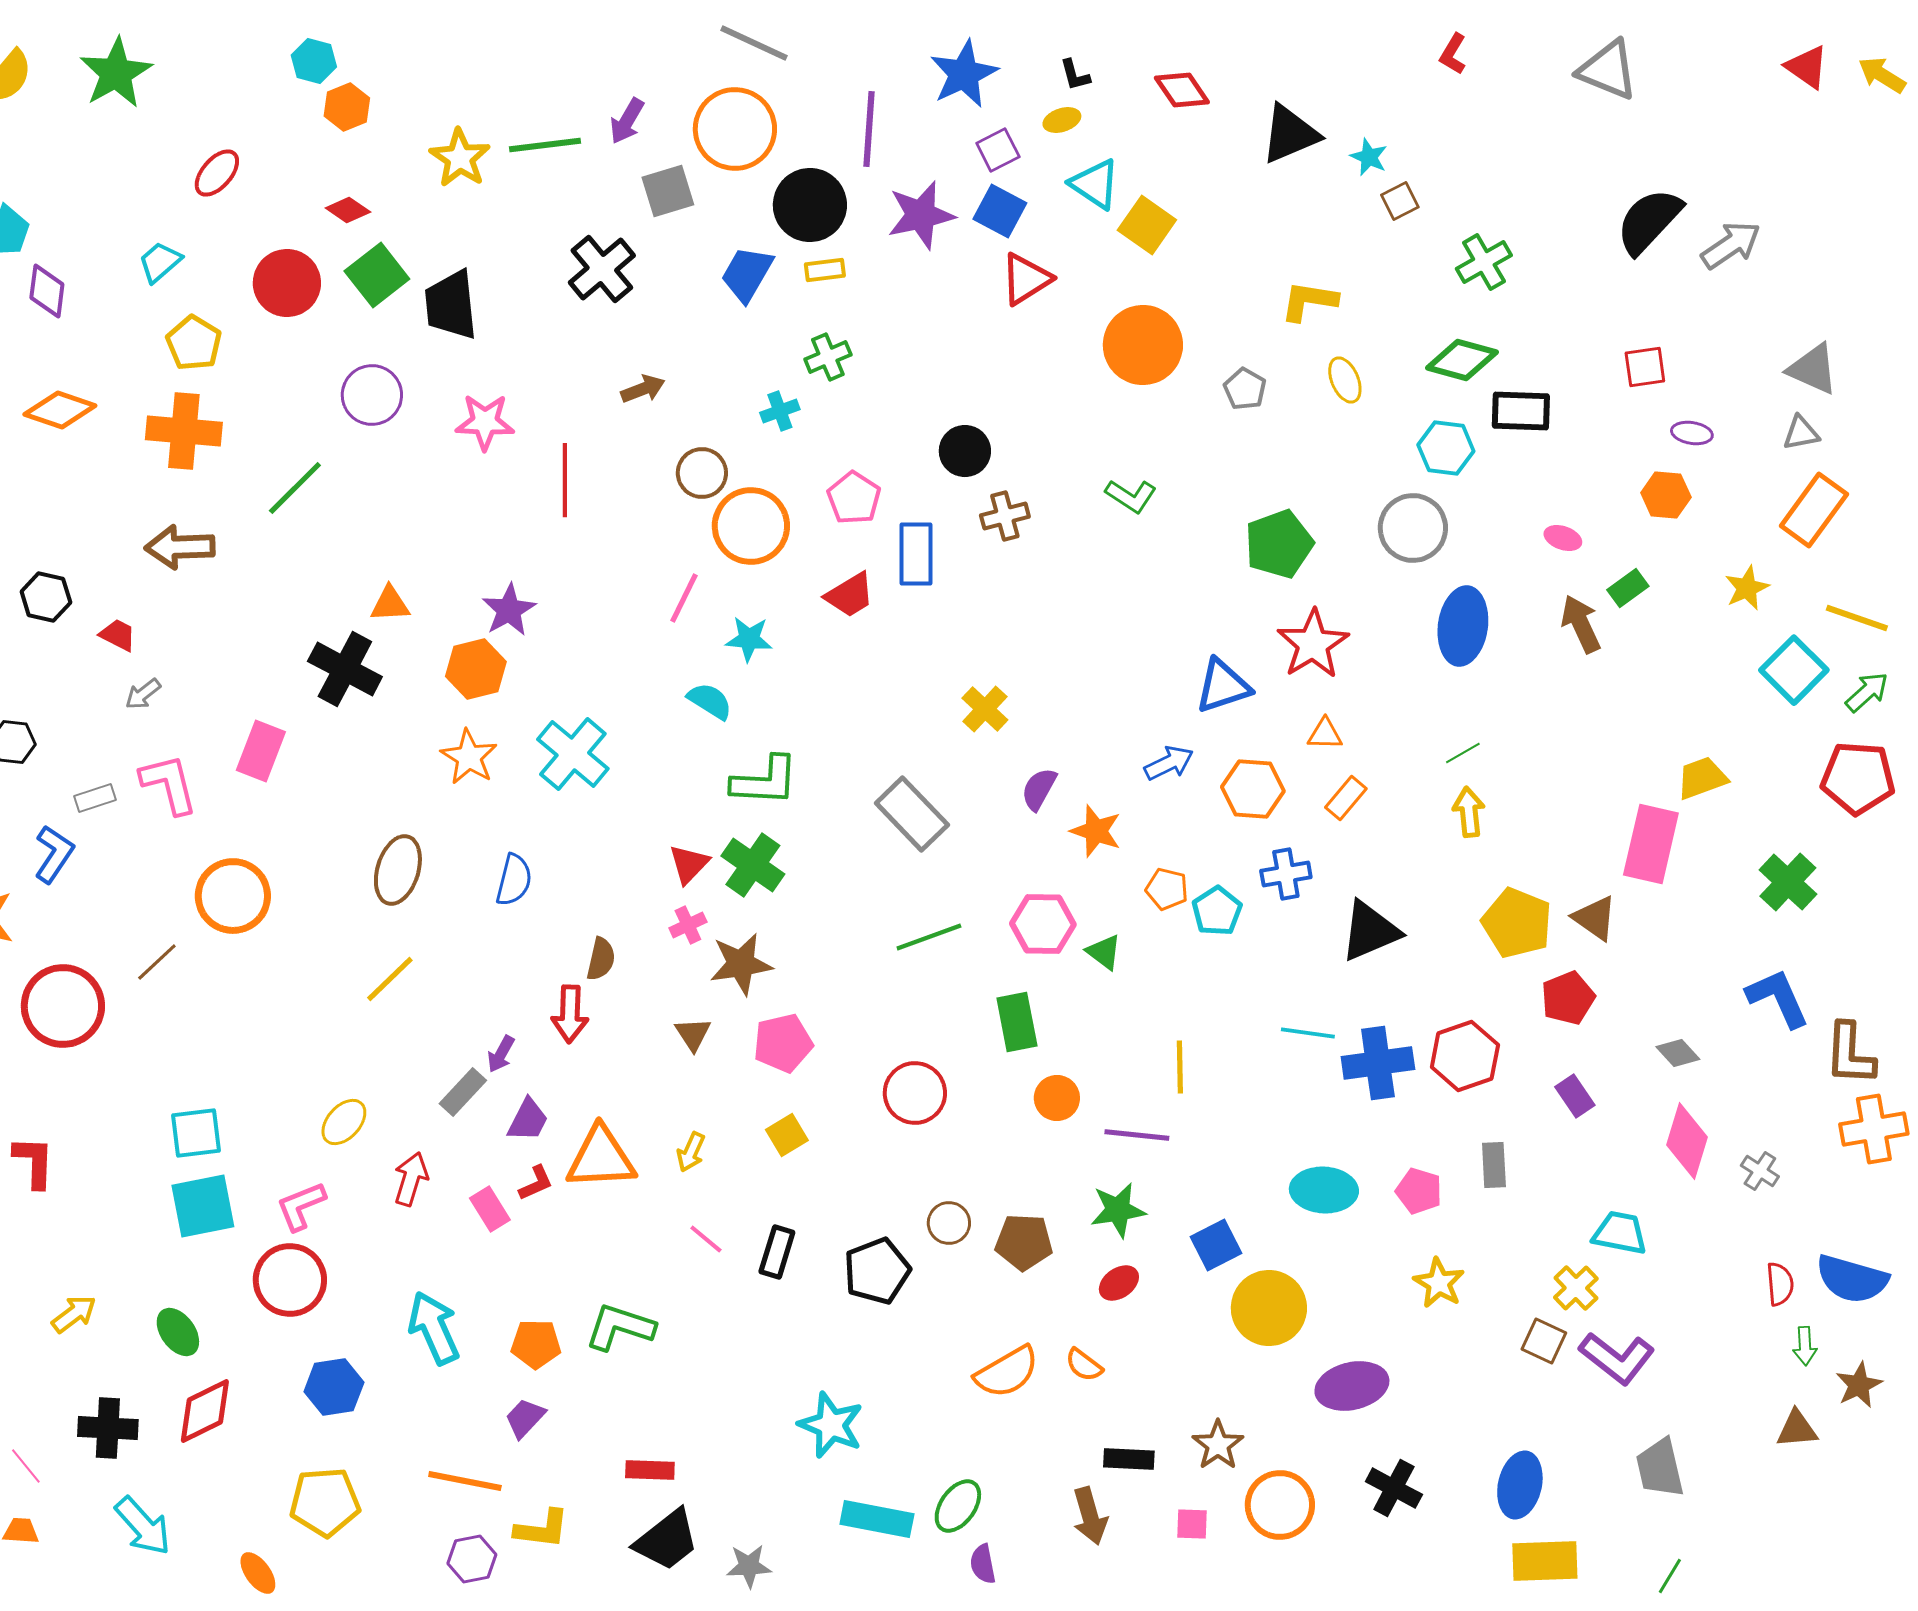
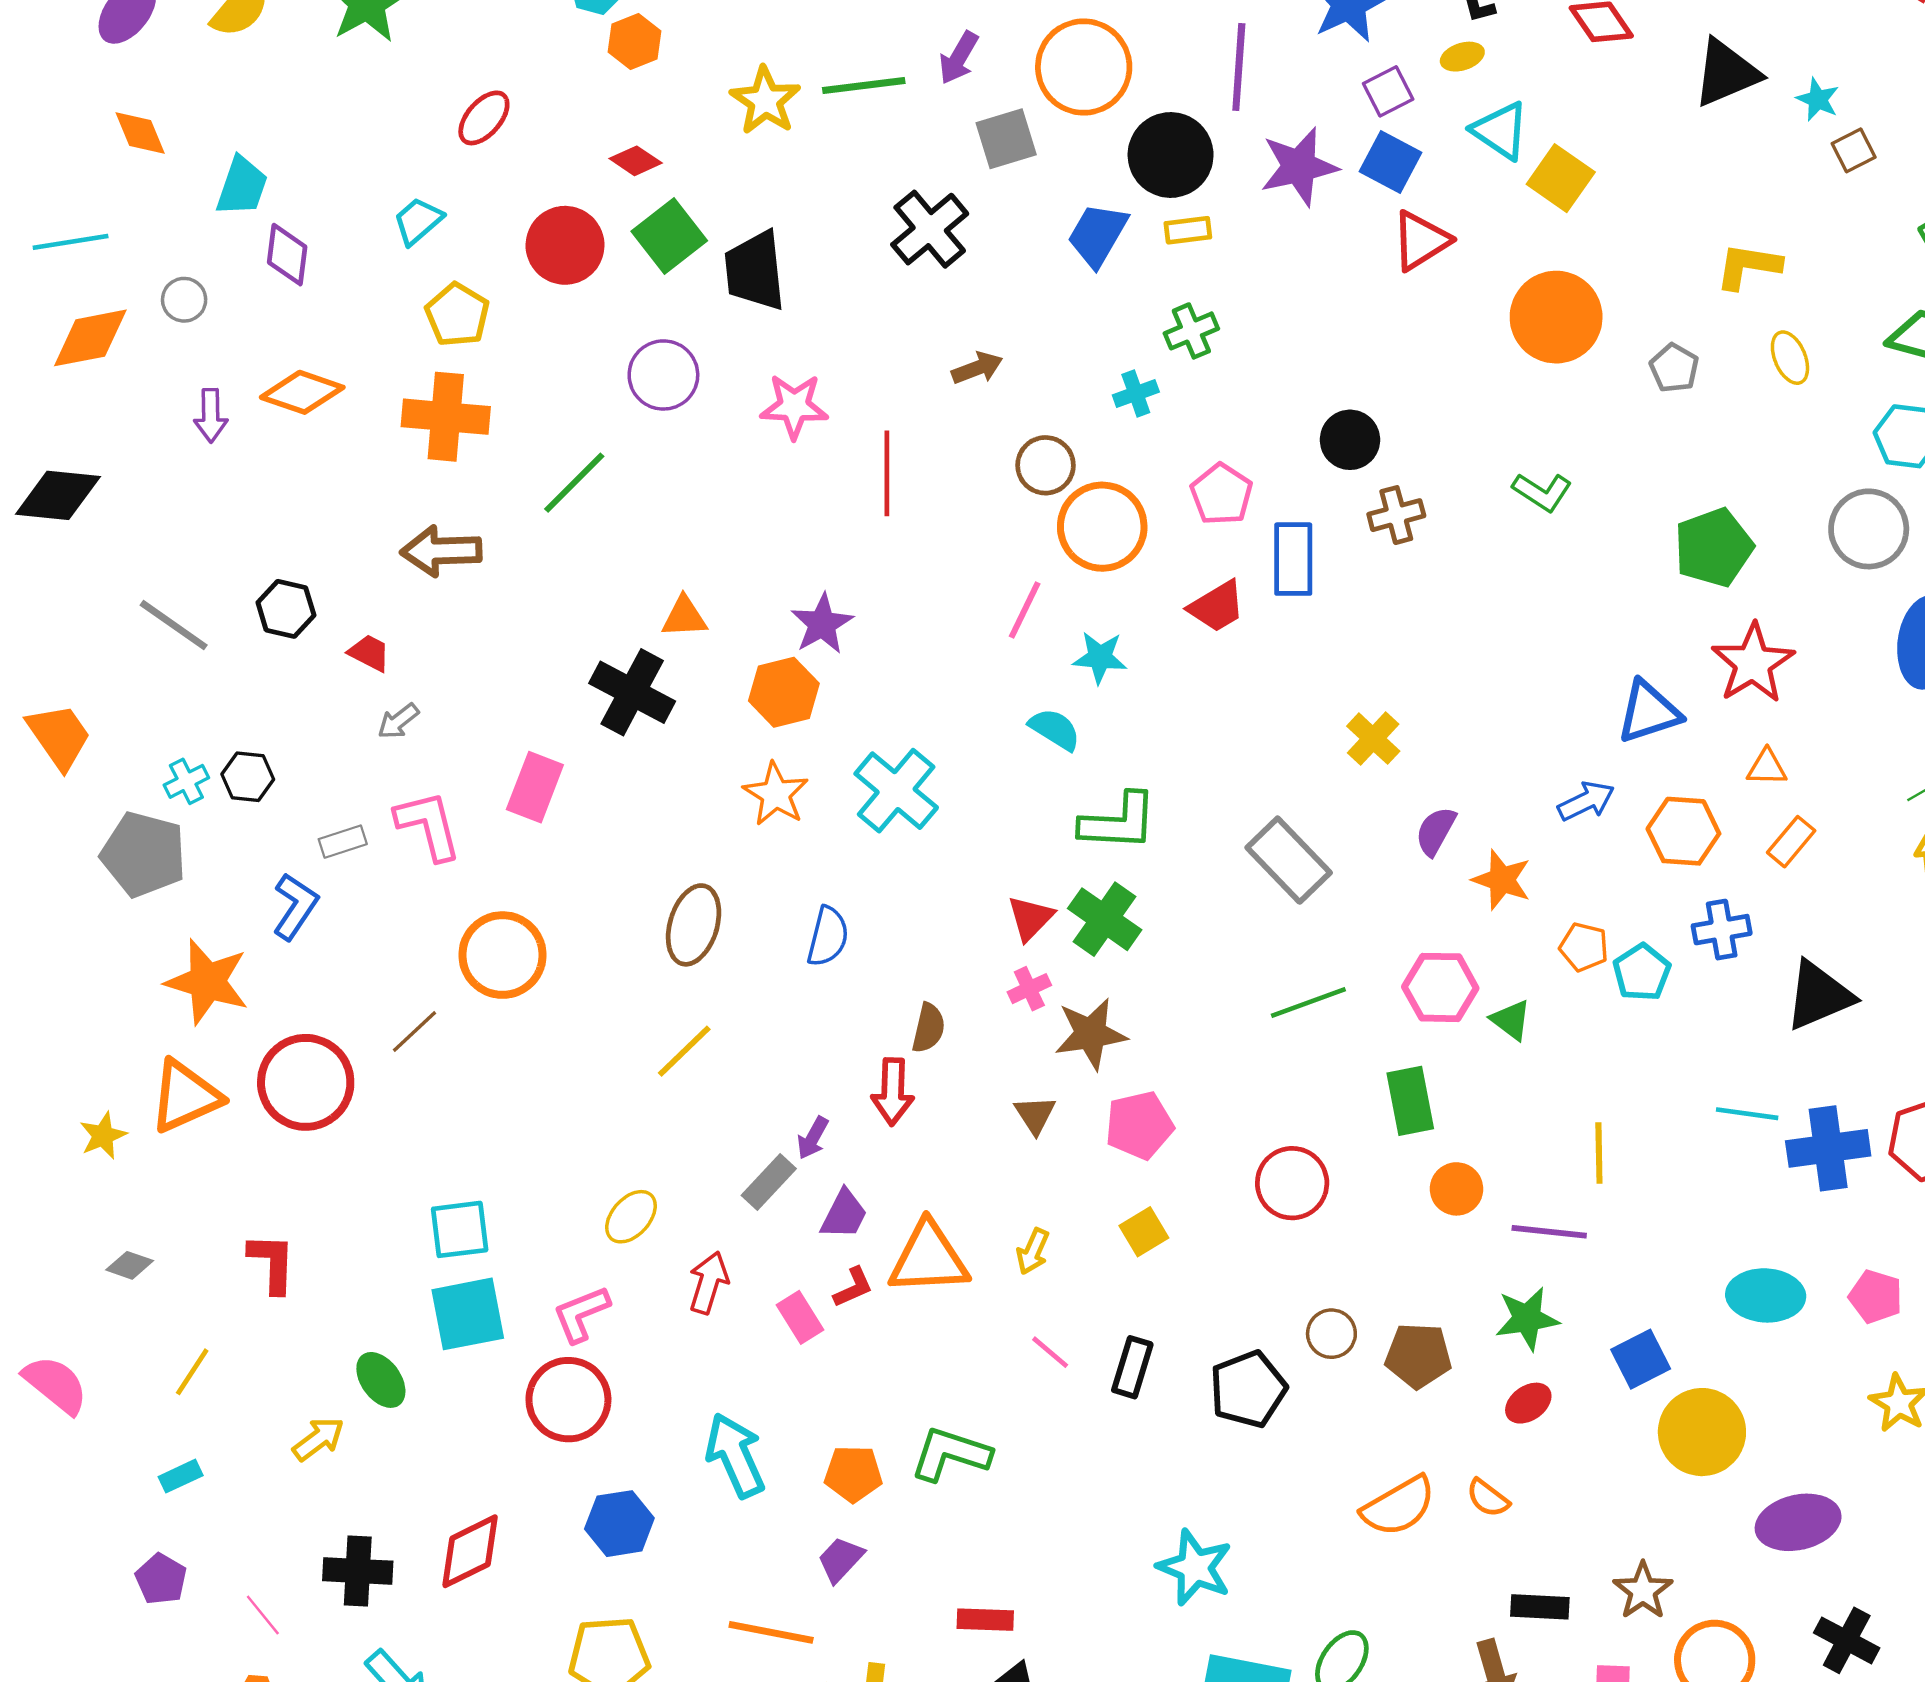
green ellipse: (178, 1332) -> (381, 1380), moved

